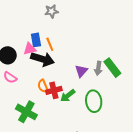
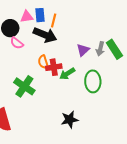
orange line: (50, 44) -> (54, 21), turned 32
pink triangle: (30, 49) -> (27, 17), moved
pink semicircle: (10, 77) -> (17, 43), moved

